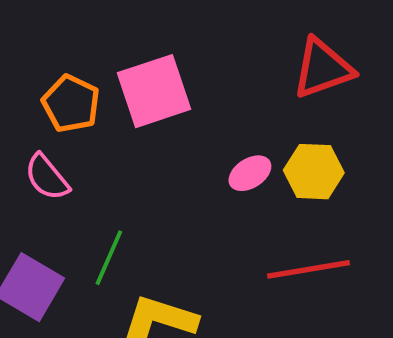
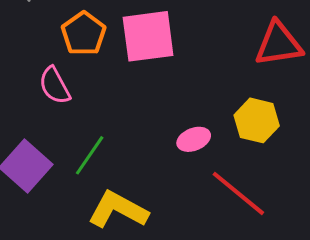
pink ellipse: (250, 173) -> (194, 139), moved
red line: (308, 269) -> (238, 193), turned 38

